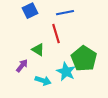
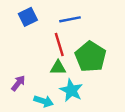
green triangle: (38, 50) -> (58, 67), moved, turned -32
green pentagon: (84, 59) -> (91, 57), moved

